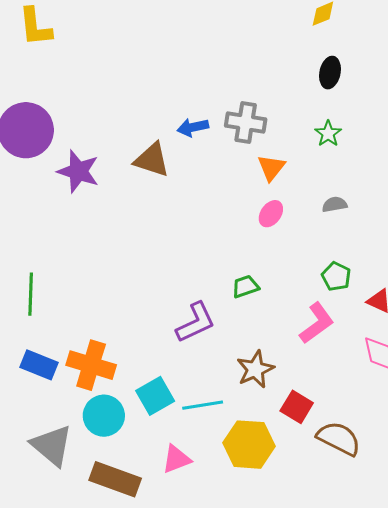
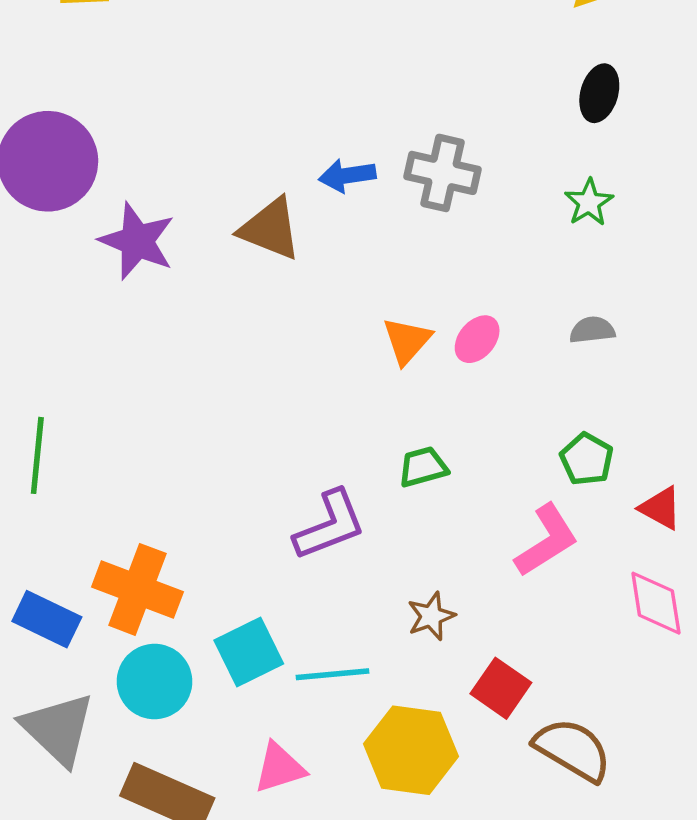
orange triangle: (271, 168) -> (407, 341), moved
blue rectangle: (39, 365) -> (47, 619), moved
brown star: (255, 369) -> (431, 616), size x0.7

